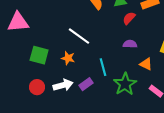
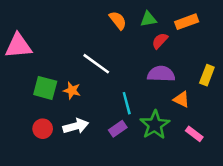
purple semicircle: (130, 44) -> (161, 74), size x1.5
orange star: (68, 58) -> (72, 90), moved
purple rectangle: (86, 84) -> (118, 129), moved

